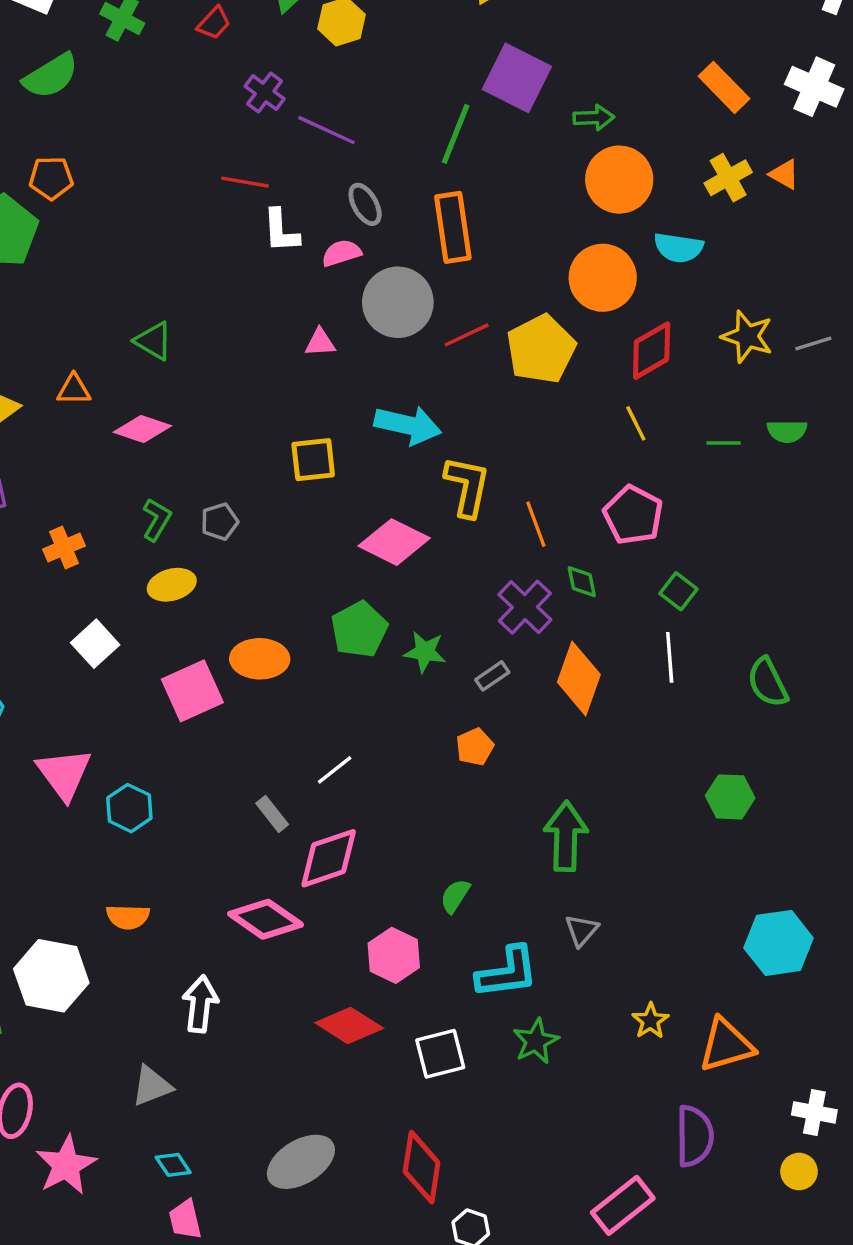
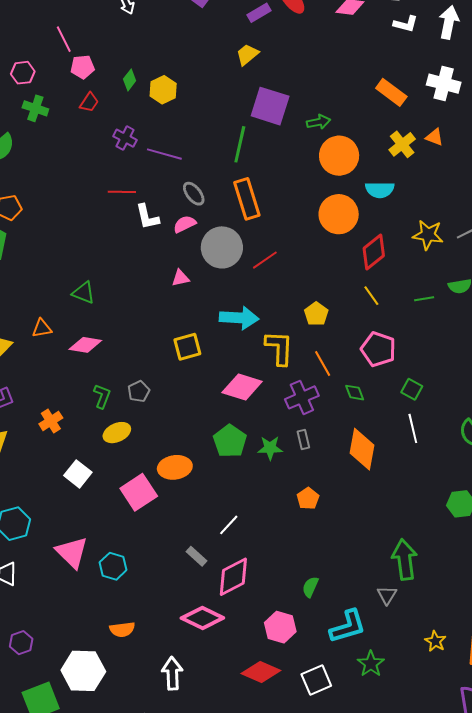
yellow pentagon: (541, 349) -> (316, 314), moved, size x0.6
purple cross: (525, 607) -> (302, 397), moved, turned 32
gray rectangle: (492, 676) -> (303, 440), moved, turned -60
green arrow: (566, 836) -> (405, 560), moved

